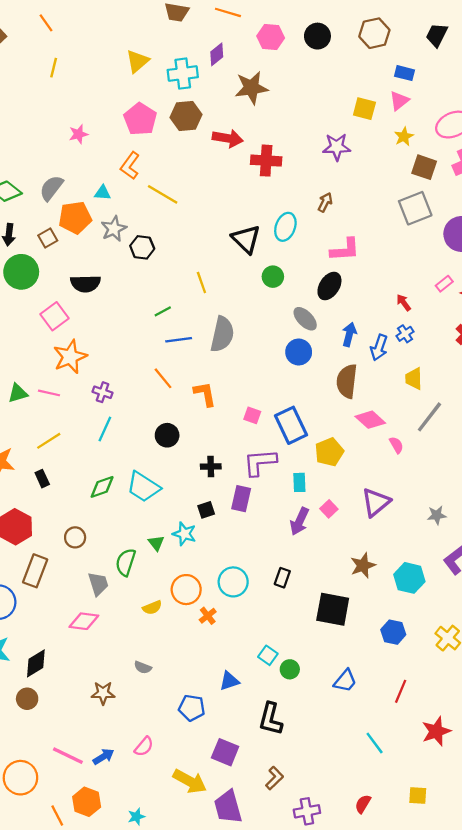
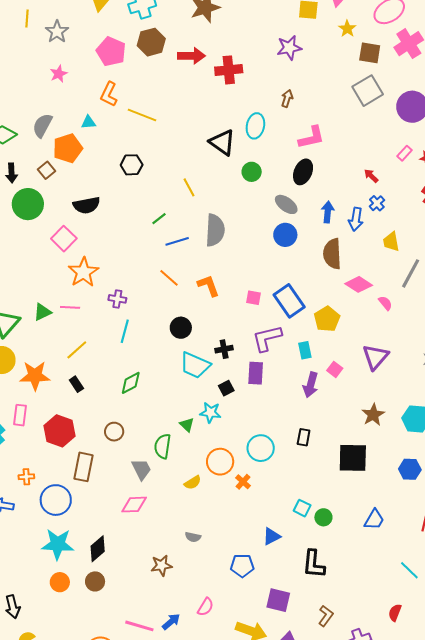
gray star: (114, 229) -> (57, 32), moved
cyan trapezoid: (143, 487) -> (195, 365), moved
red semicircle: (363, 804) -> (395, 613), moved

